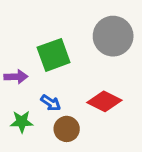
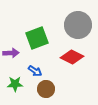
red diamond: (104, 101) -> (72, 57), moved

